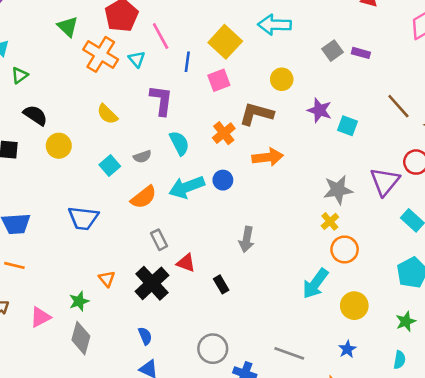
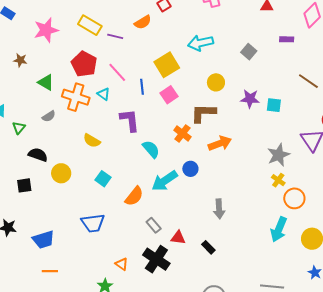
yellow square: (225, 42) -> (167, 65), turned 30
purple rectangle: (361, 53) -> (287, 39), moved
gray semicircle: (142, 157) -> (49, 116), moved

